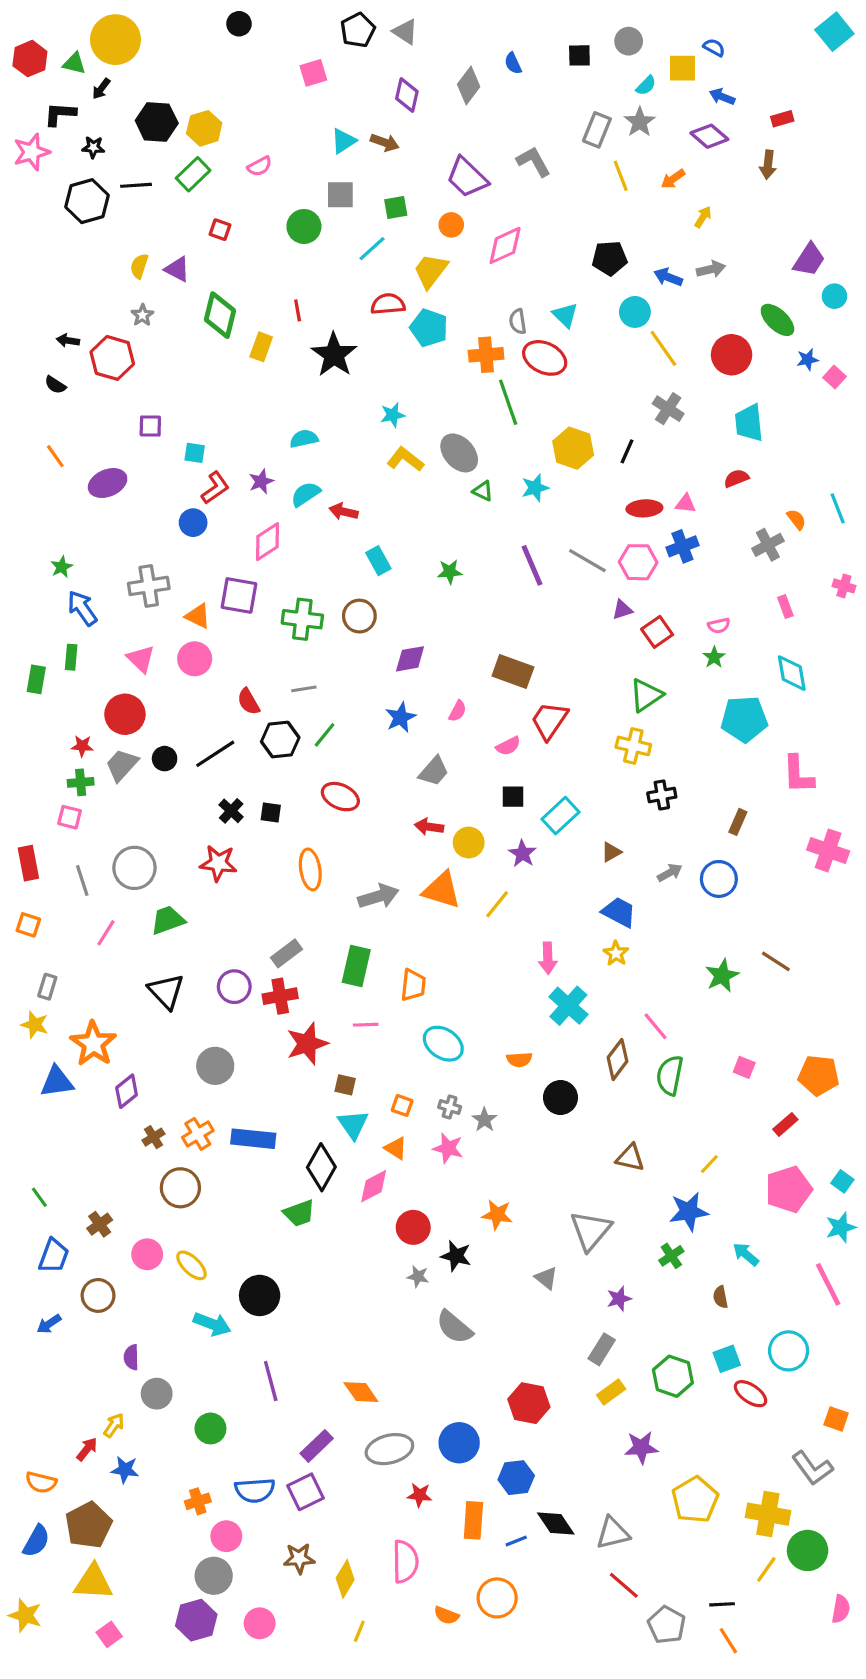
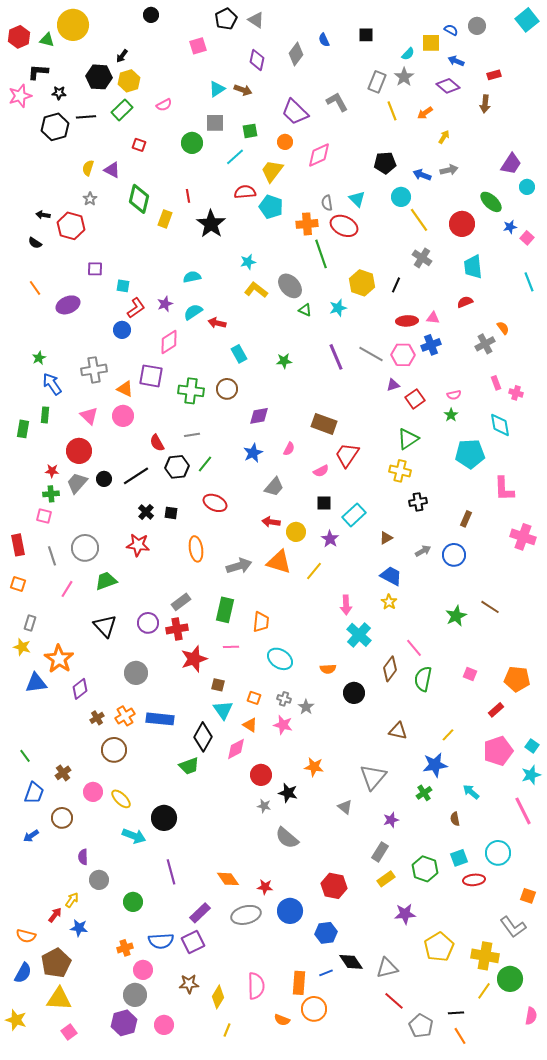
gray circle: (629, 41) -> (477, 26), moved
black arrow: (101, 89) -> (122, 56), moved
cyan line: (838, 508) -> (529, 282), moved
pink cross: (844, 586) -> (516, 393), moved
red ellipse: (751, 1394) -> (474, 880), turned -40
red star: (420, 1495) -> (265, 887), moved
orange rectangle: (473, 1520) -> (299, 983), moved

